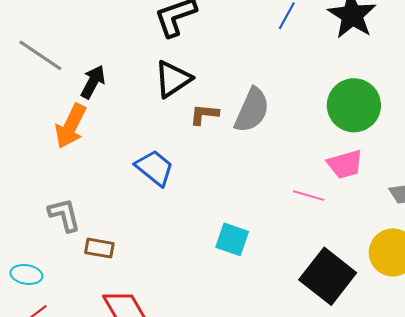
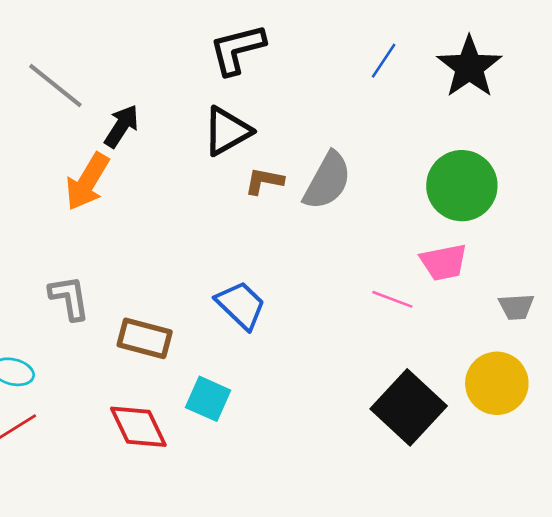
blue trapezoid: (155, 168) -> (241, 305), moved
cyan square: (232, 239) -> (208, 399), moved
brown rectangle: (99, 248) -> (145, 338), moved, size x1.4

